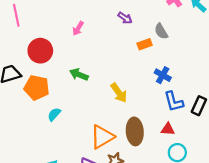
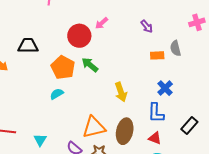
red circle: (40, 51) -> (79, 36), moved
orange pentagon: (37, 88) -> (63, 68), moved
blue L-shape: (174, 102) -> (156, 113), moved

